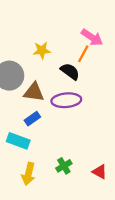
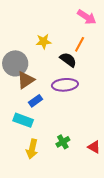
pink arrow: (92, 37) -> (87, 17), moved
brown triangle: (34, 92) -> (26, 80), moved, turned -42

